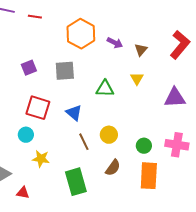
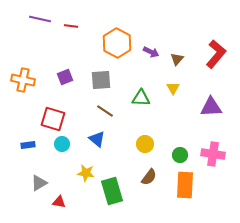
red square: (38, 108) -> (53, 119), moved
blue triangle: (74, 113) -> (97, 139), moved
brown line: (84, 142) -> (105, 111), moved, turned -30
yellow star: (41, 159) -> (86, 173), moved

